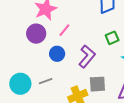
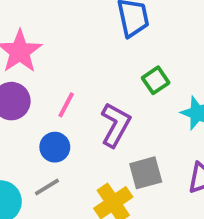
pink line: (64, 30) -> (66, 105), moved
blue circle: (57, 54) -> (55, 147), moved

